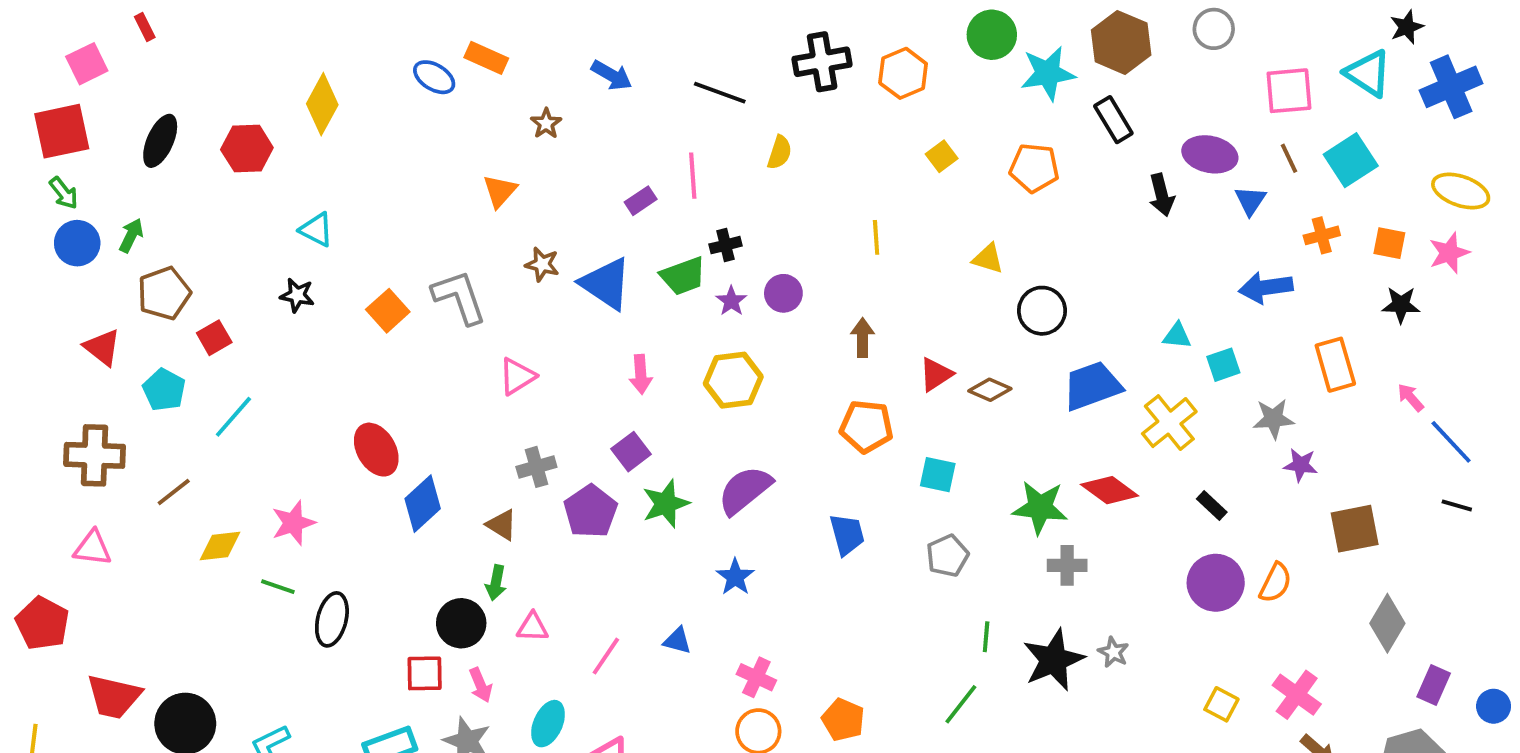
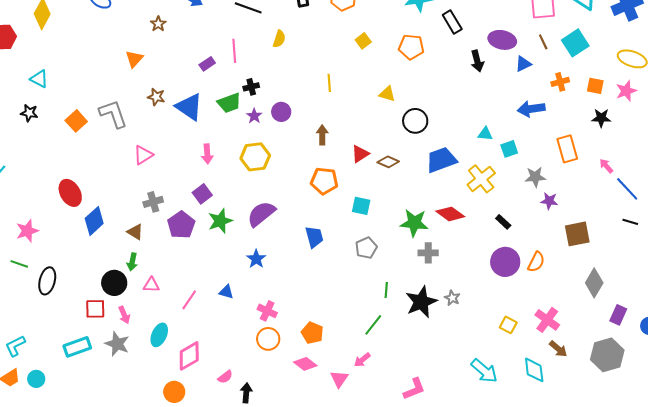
blue triangle: (1250, 201) -> (523, 64), turned 30

